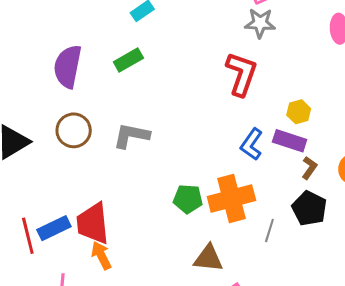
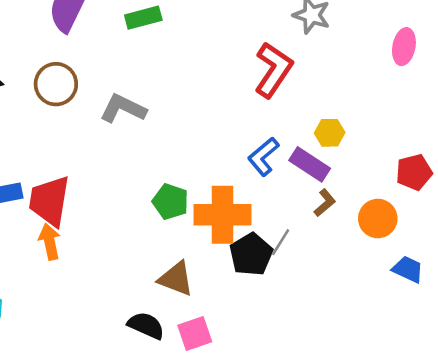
black pentagon: (309, 208) -> (251, 254), moved
gray line: (269, 230) -> (281, 242), moved

